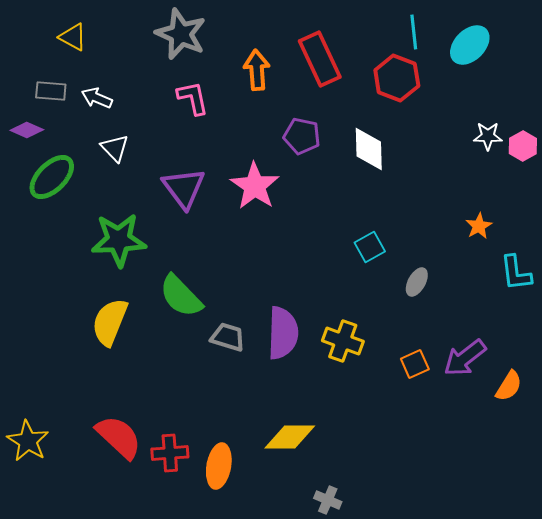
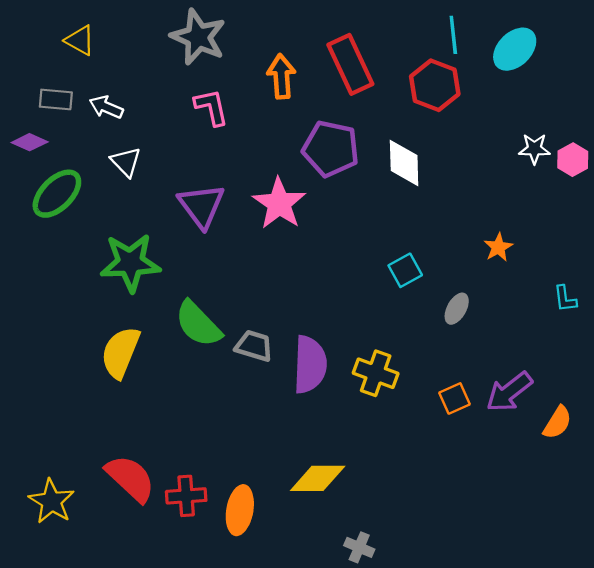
purple pentagon: (302, 136) -> (331, 149), size x1.4
orange star: (479, 226) -> (498, 247), moved
cyan L-shape: (516, 273) -> (565, 299), size x0.7
gray trapezoid: (228, 337) -> (254, 346), moved
yellow star: (28, 441) -> (51, 501), moved

